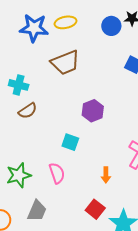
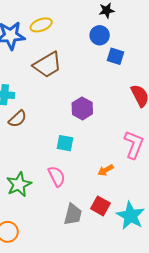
blue circle: (111, 26) -> (100, 35), moved
orange arrow: (106, 175) -> (106, 170), turned 70
gray trapezoid: (37, 211) -> (73, 214), moved

